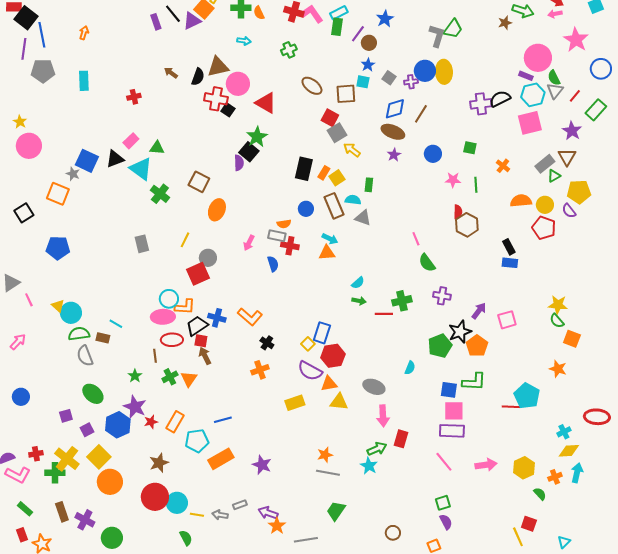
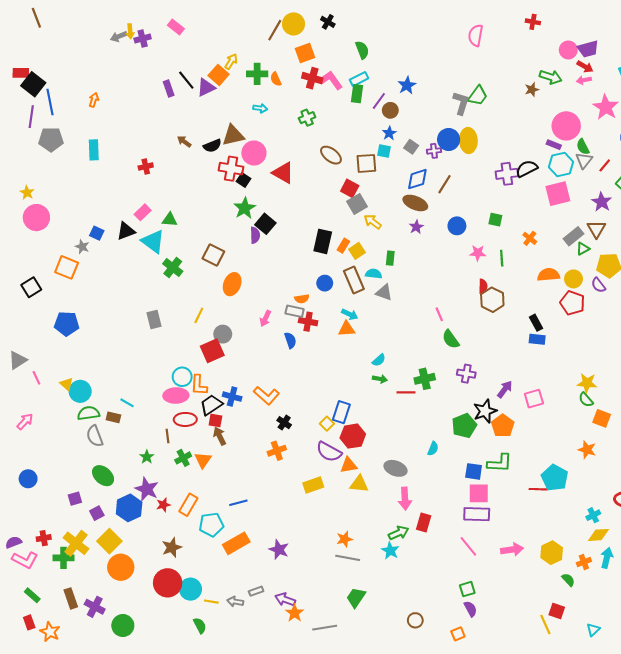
black semicircle: (198, 77) -> (212, 146), turned 48
green star: (257, 137) -> (245, 208), moved
blue square: (87, 161) -> (97, 233), size x0.6
orange L-shape: (185, 307) -> (199, 385), turned 90

